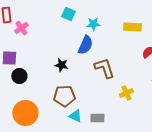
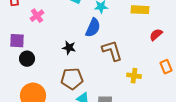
pink cross: (21, 28) -> (37, 16), moved
yellow cross: (126, 93) -> (134, 76), turned 32

